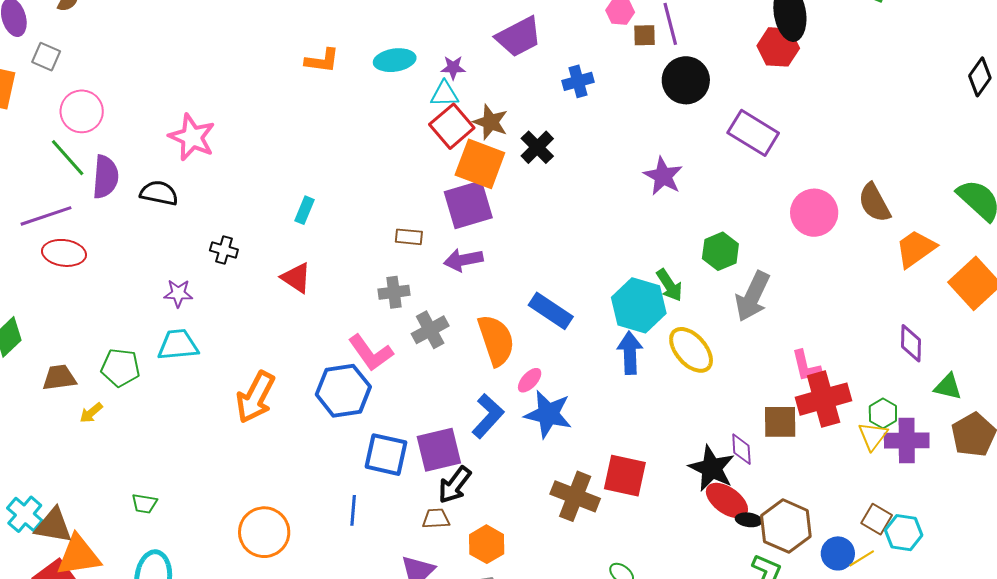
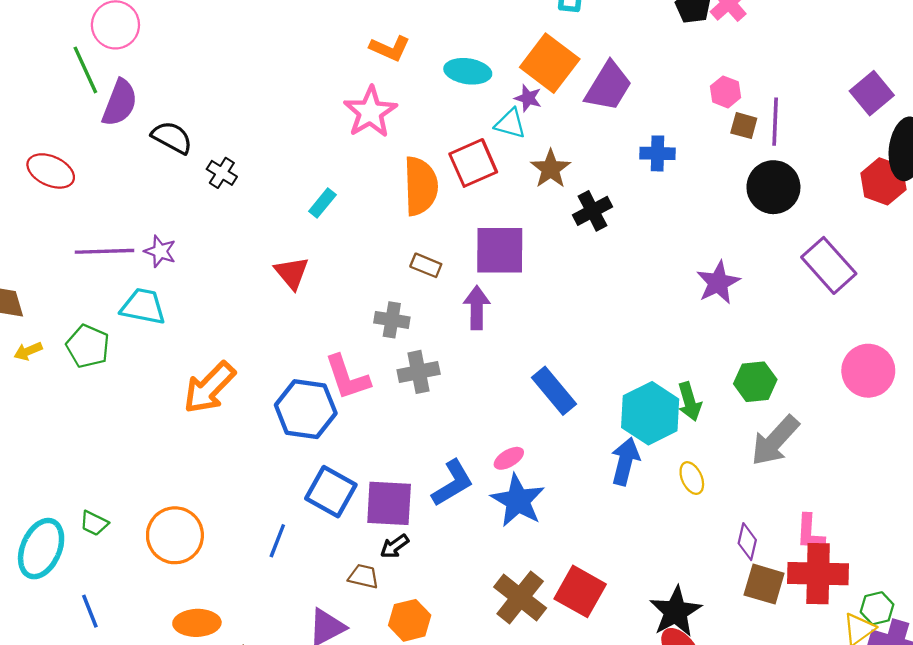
purple trapezoid: (519, 37) -> (608, 86), turned -48
red square: (452, 126) -> (473, 163), moved
pink star: (192, 137) -> (370, 112), moved
orange square: (480, 164) -> (550, 63), moved
purple line: (46, 216) -> (105, 251), moved
black cross: (224, 250) -> (222, 173), moved
purple arrow: (463, 260) -> (477, 308), turned 84
orange semicircle: (496, 340) -> (421, 186), moved
yellow ellipse: (691, 350) -> (692, 478), size x0.6
green pentagon: (120, 368) -> (88, 346), moved
purple diamond: (741, 449) -> (747, 542), moved
black arrow: (455, 485) -> (395, 546), size x0.7
green trapezoid: (144, 504) -> (94, 523), moved

